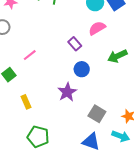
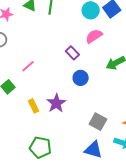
purple star: (67, 92) -> (56, 103), moved
yellow rectangle: (26, 102) -> (33, 106), moved

